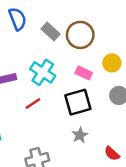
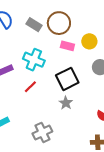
pink rectangle: (84, 73) -> (67, 46), moved
gray star: (80, 135) -> (66, 103), moved

